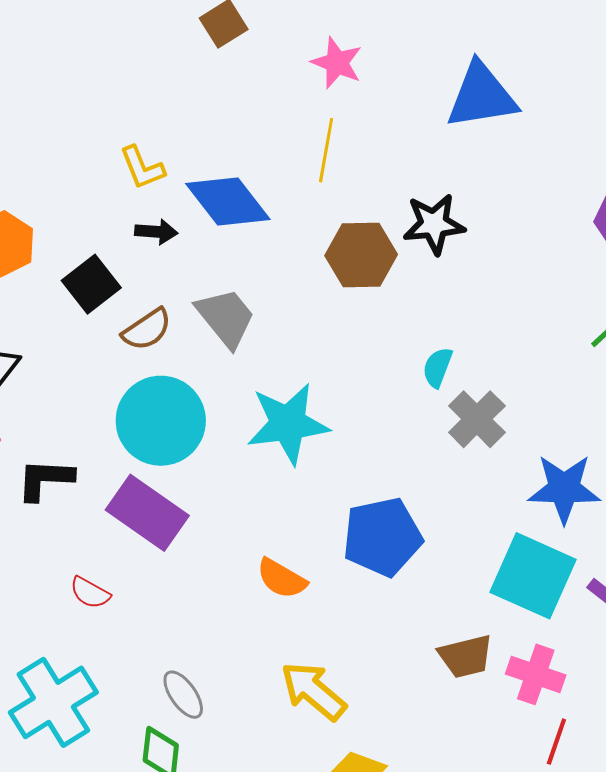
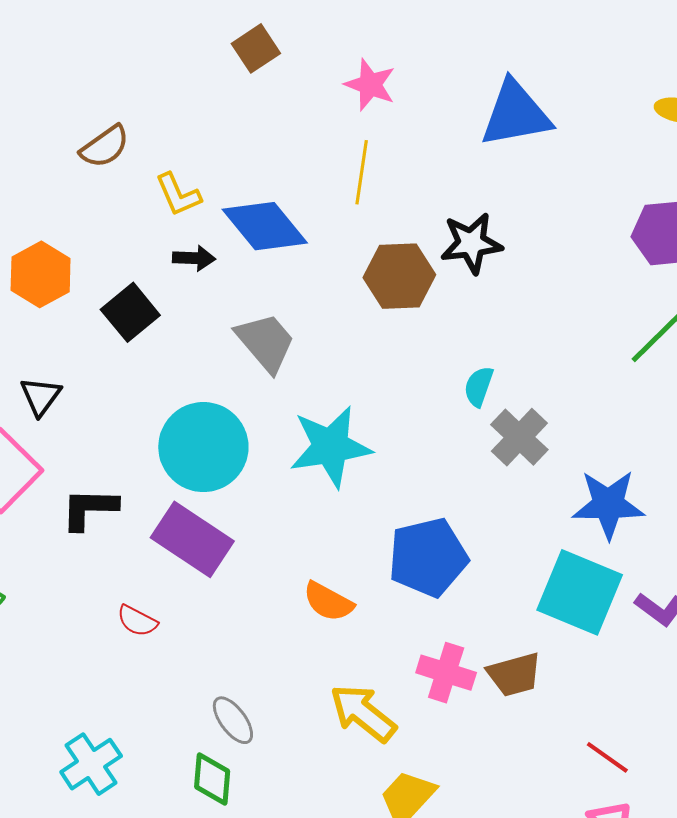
brown semicircle: (147, 329) -> (105, 147), moved
pink cross: (536, 674) -> (446, 673), moved
cyan cross: (53, 702) -> (91, 764), moved, size x0.7
red line: (556, 742) -> (607, 757), turned -72

